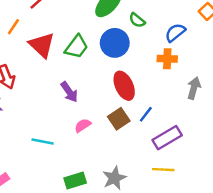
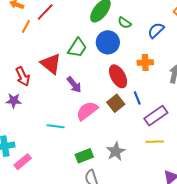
orange line: (13, 27) -> (26, 26), moved
red triangle: (42, 45) -> (51, 64), moved
orange cross: (167, 59) -> (145, 63), moved
blue line: (146, 114) -> (137, 98), turned -56
pink semicircle: (83, 125) -> (87, 111), size x1.6

